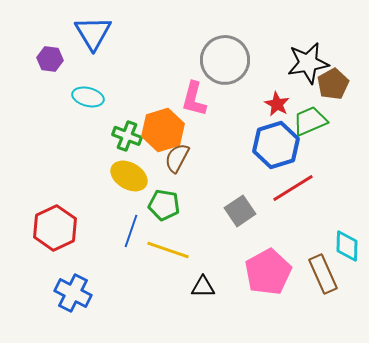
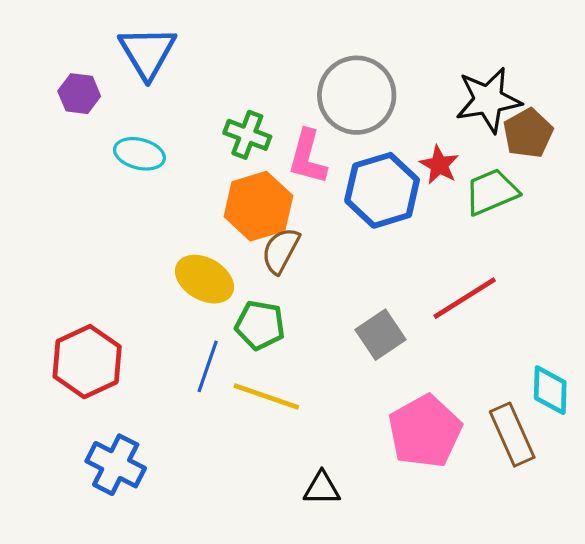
green cross: (127, 136) -> (247, 135), moved
blue hexagon: (276, 145) -> (382, 190), moved
black triangle: (203, 287) -> (322, 488), moved

